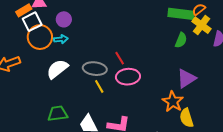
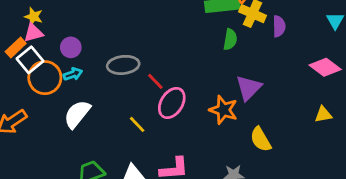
gray ellipse: (95, 69) -> (123, 65), moved
pink ellipse: (128, 77) -> (172, 103), turned -40
orange star: (173, 102) -> (223, 110), moved

